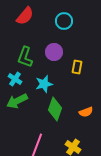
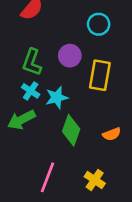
cyan circle: (64, 21) -> (99, 24), moved
yellow rectangle: (77, 67) -> (100, 75), size x1.6
cyan cross: (15, 79) -> (31, 91), moved

